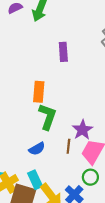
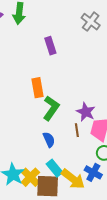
green L-shape: (47, 117) -> (51, 108), turned 30
blue semicircle: (37, 149) -> (49, 140), turned -70

